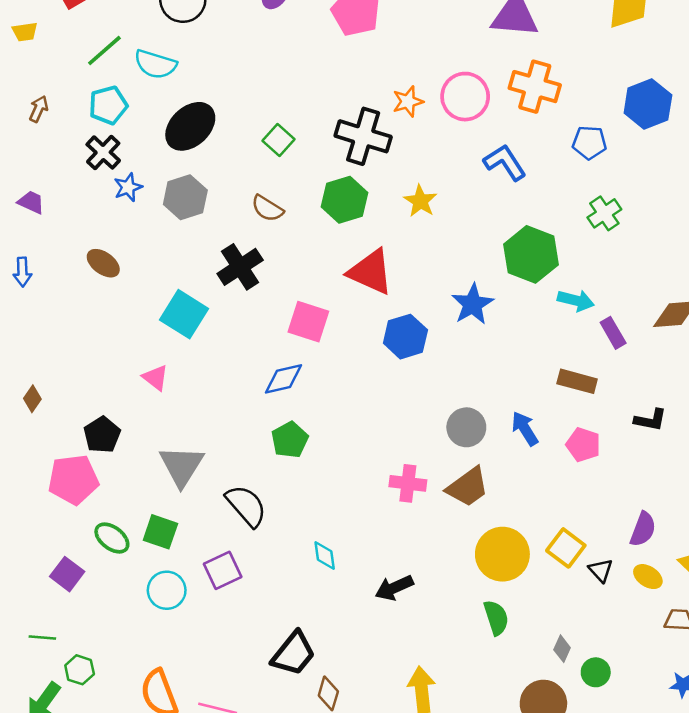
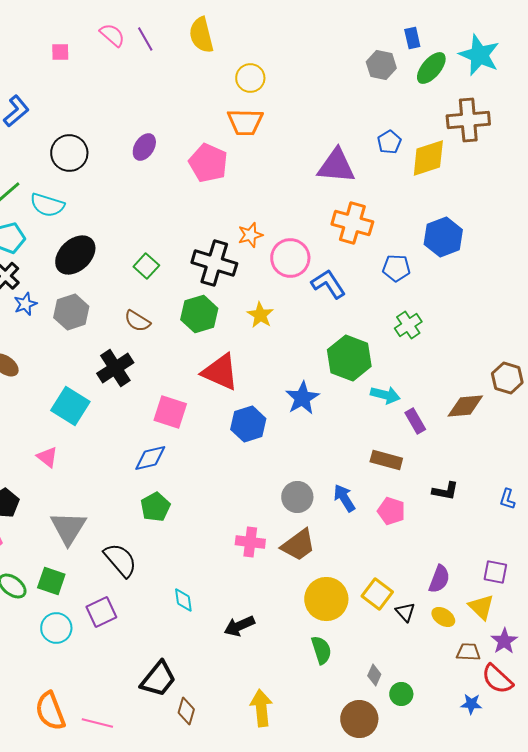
pink circle: (465, 97) -> (290, 258), moved

